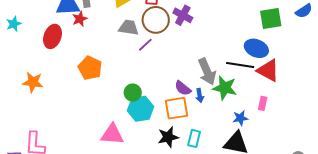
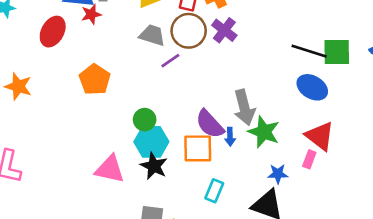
black line: (240, 65) -> (309, 51), moved
red triangle: (268, 70) -> (320, 136), moved
purple semicircle: (183, 88) -> (210, 124), size x1.4
black star: (168, 137) -> (154, 166), moved, turned 30

